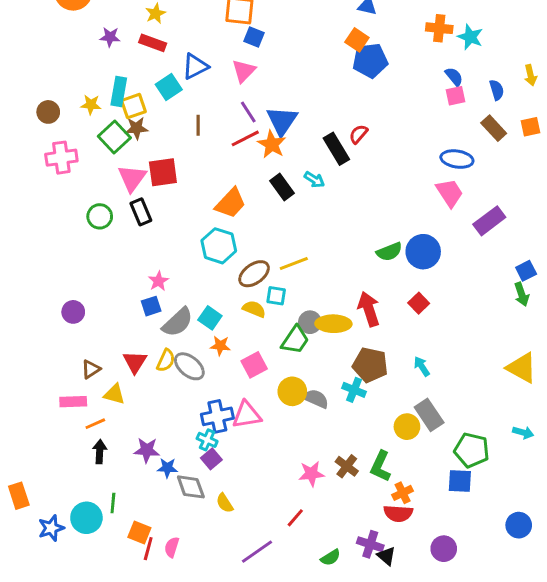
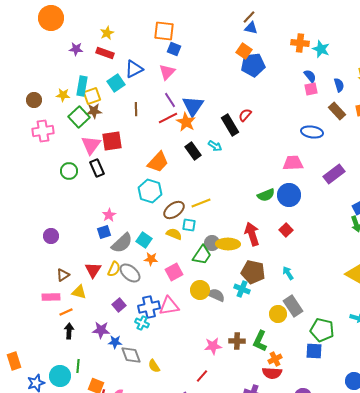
pink trapezoid: (450, 193) -> (293, 163), moved, turned -60
purple square: (211, 459) -> (119, 305), moved
brown cross: (347, 466) -> (237, 341), turned -35

